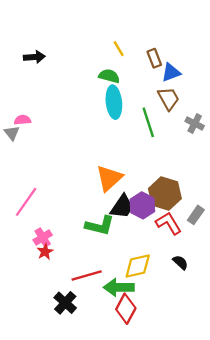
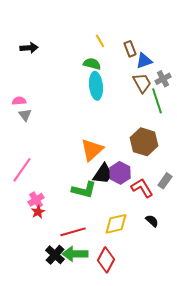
green line: (148, 122) -> (157, 101), moved
gray cross: (195, 123) -> (163, 79), moved, turned 35
gray triangle: (12, 133) -> (25, 115), moved
brown hexagon: (165, 194) -> (144, 142), moved
green arrow: (119, 287) -> (75, 254), moved

